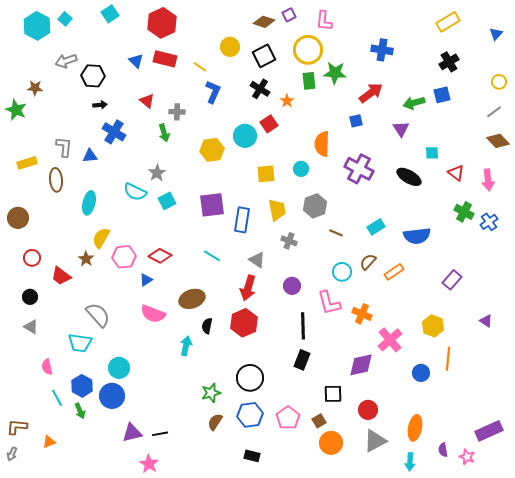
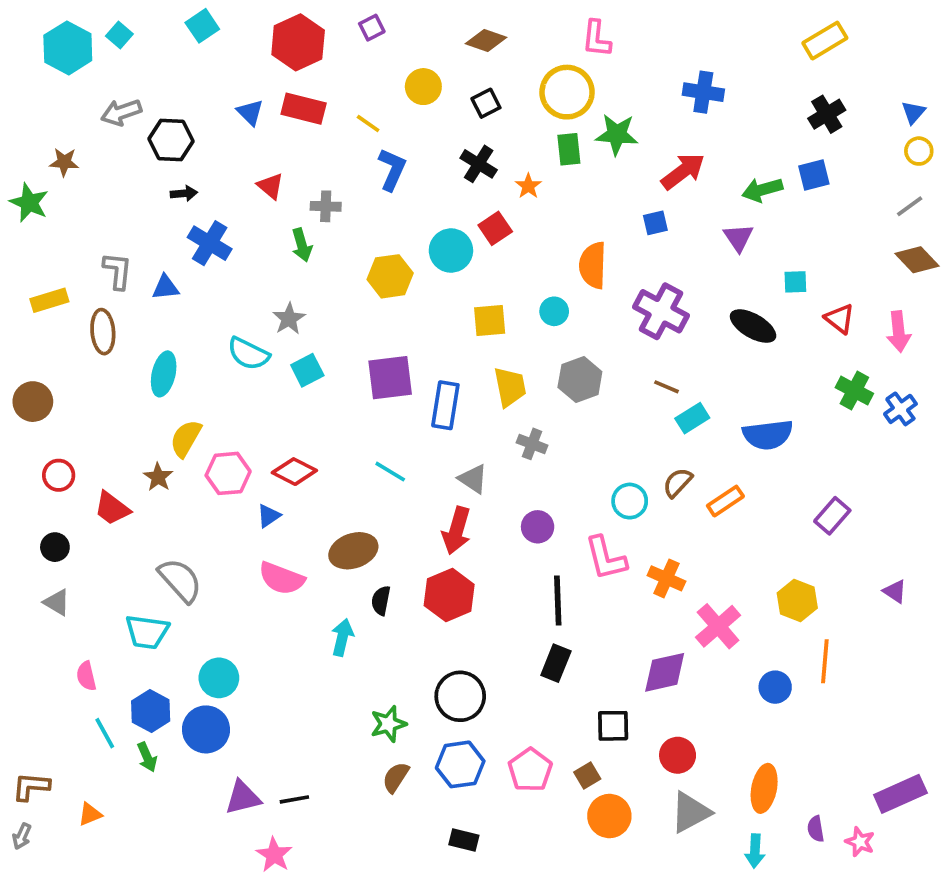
purple square: (289, 15) -> (372, 28), moved
blue triangle: (496, 34) -> (913, 112), moved
black square: (264, 56) -> (486, 103), size x0.7
brown line: (336, 233) -> (666, 387), moved

